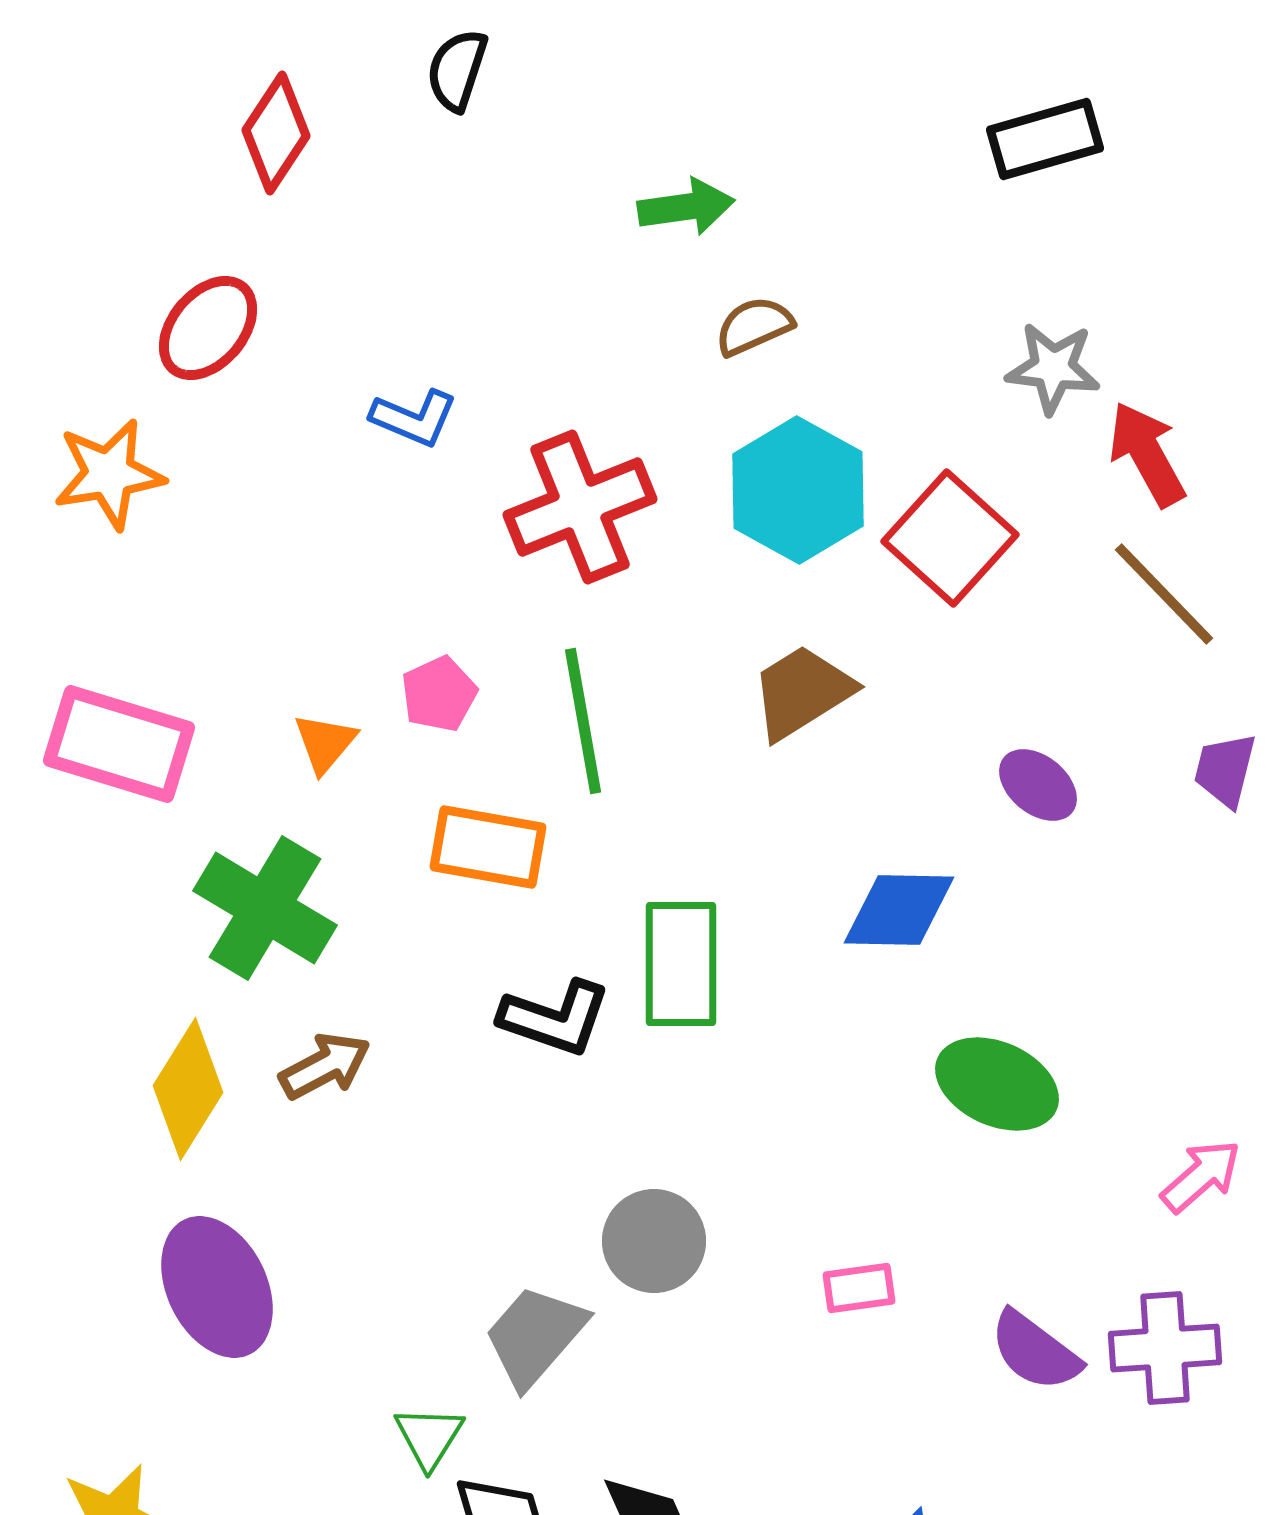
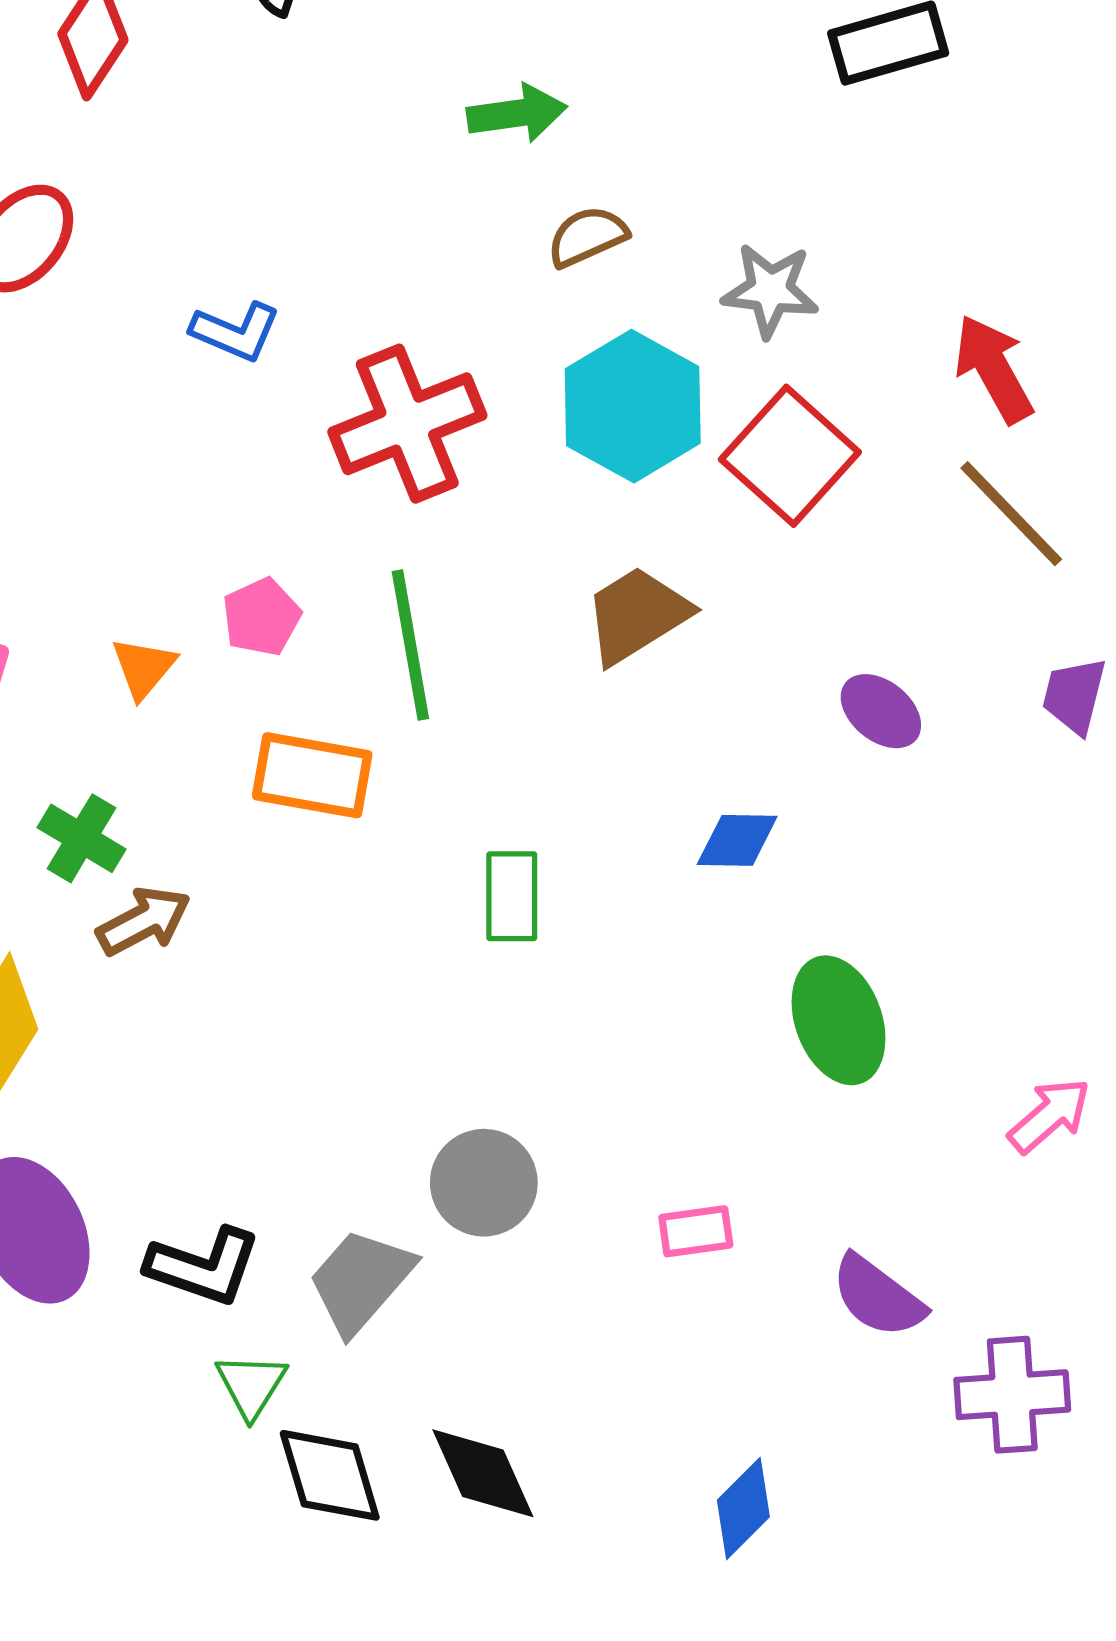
gray star: (1053, 368) -> (770, 290), moved
green cross: (265, 908) -> (82, 838), size x0.6
blue diamond: (899, 910) -> (737, 840), size x0.7
green rectangle: (681, 964) -> (512, 896), size x0.7
black L-shape: (555, 1018) -> (204, 1266), moved
brown arrow: (325, 1066) -> (144, 921), moved
green ellipse: (997, 1084) -> (839, 1020), turned 46
purple cross: (1165, 1348) -> (1012, 1395), moved

